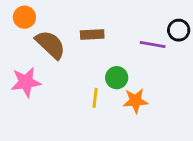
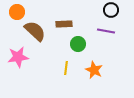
black circle: (179, 30) -> (111, 10), moved
green circle: (117, 78) -> (78, 44), moved
orange star: (135, 101) -> (94, 70), turned 30

